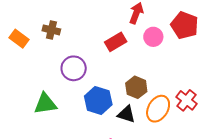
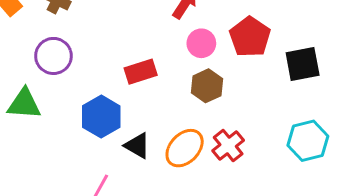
red rectangle: (116, 42) -> (141, 72), moved
purple circle: (74, 68) -> (53, 56), moved
brown hexagon: (136, 87) -> (207, 86), moved

